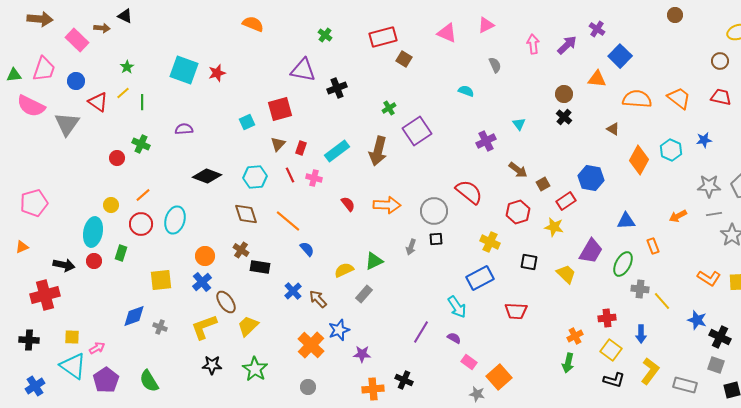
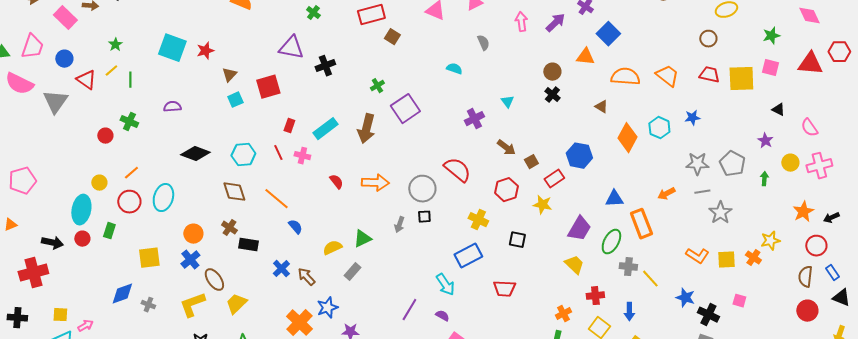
brown triangle: (278, 144) -> (229, 75), moved
orange rectangle: (653, 246) -> (641, 224), size x1.8
yellow trapezoid: (566, 274) -> (574, 265), moved

